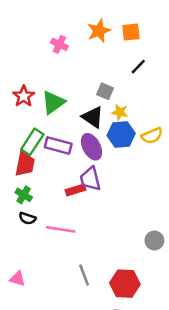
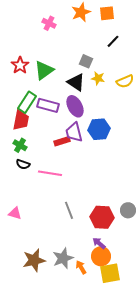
blue hexagon: (121, 134) -> (99, 129), moved
yellow semicircle: (152, 136) -> (125, 81), moved
gray circle: (154, 240) -> (128, 210), moved

